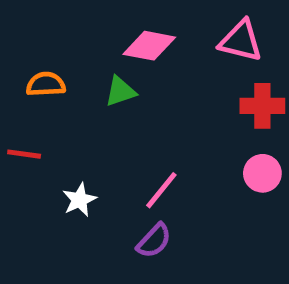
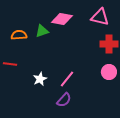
green triangle: (120, 91) -> (42, 31), moved
white star: (79, 200) -> (40, 79), moved

